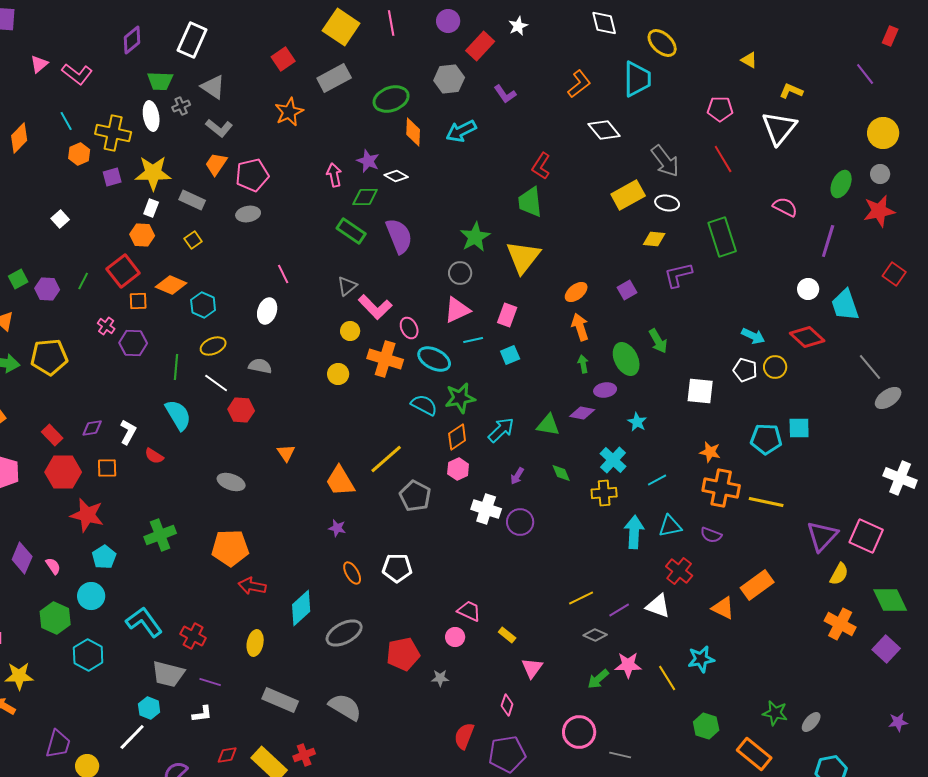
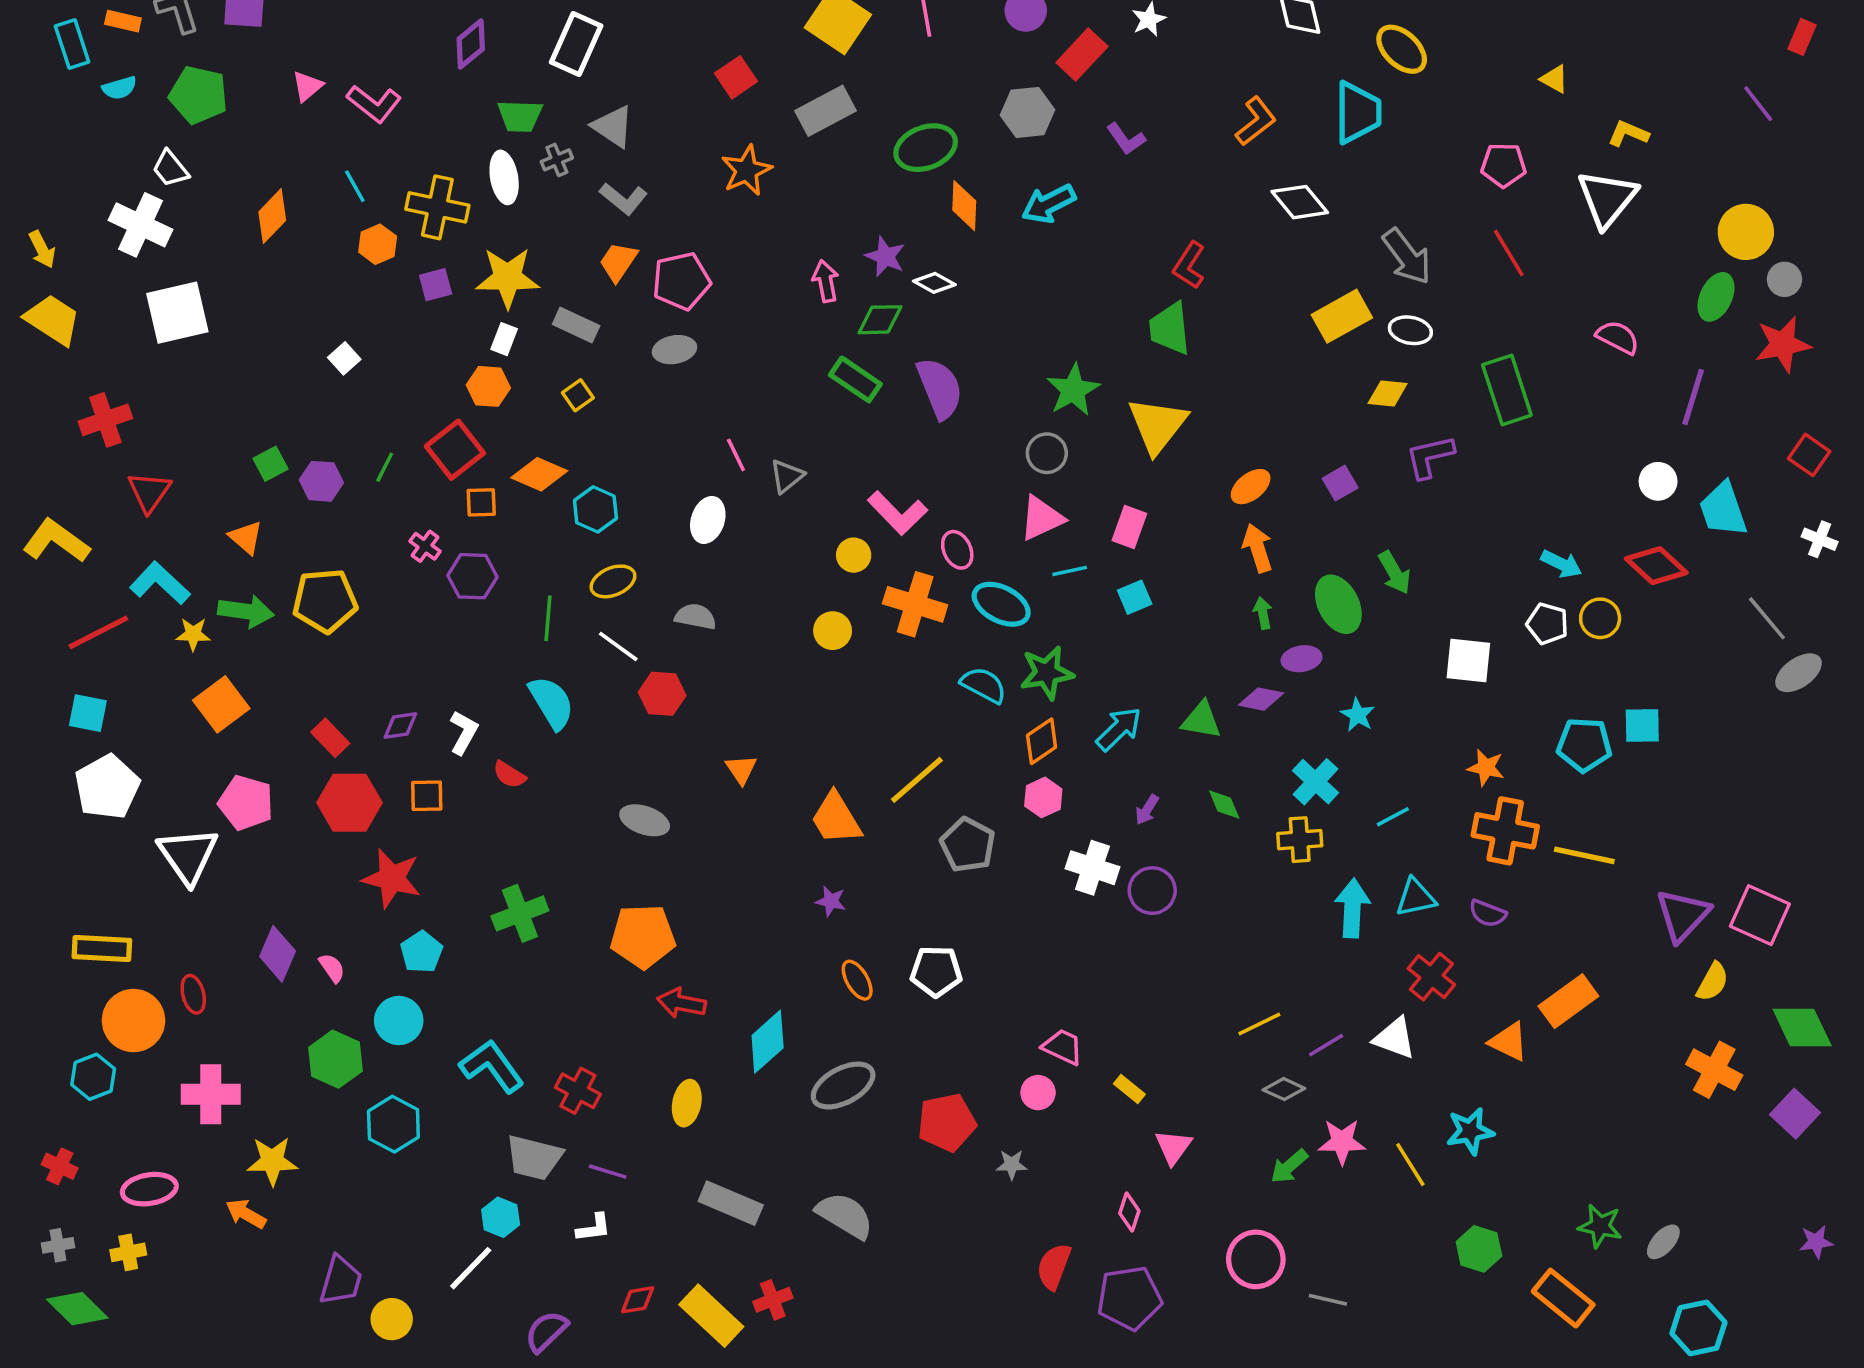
yellow circle: (883, 133) -> (1746, 232), moved
gray triangle: (347, 286) -> (787, 476), moved
white cross: (900, 478) -> (1820, 539), moved, size x0.6

